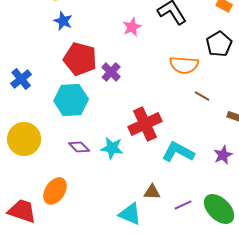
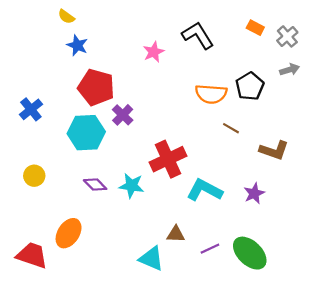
black pentagon: (219, 44) -> (250, 86), moved
purple cross: (111, 72) -> (123, 115), moved
yellow circle: (24, 139) -> (34, 176), size x0.6

